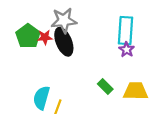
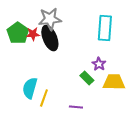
purple star: (127, 50) -> (99, 64), moved

